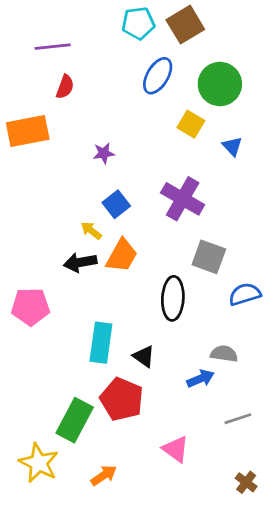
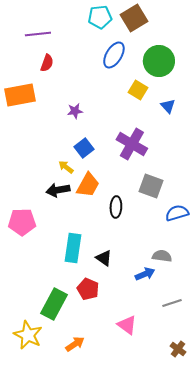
black ellipse: (173, 298) -> (116, 207), moved, size x0.7
red pentagon: (122, 399) -> (88, 289), size x0.7

